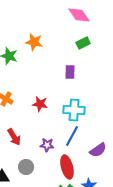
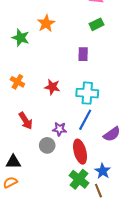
orange star: (34, 42) -> (46, 23), turned 30
gray circle: (26, 167) -> (47, 145), moved

